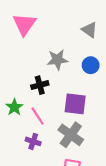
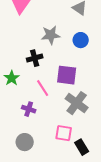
pink line: (38, 116) -> (43, 88), moved
gray cross: (71, 135) -> (77, 103), moved

